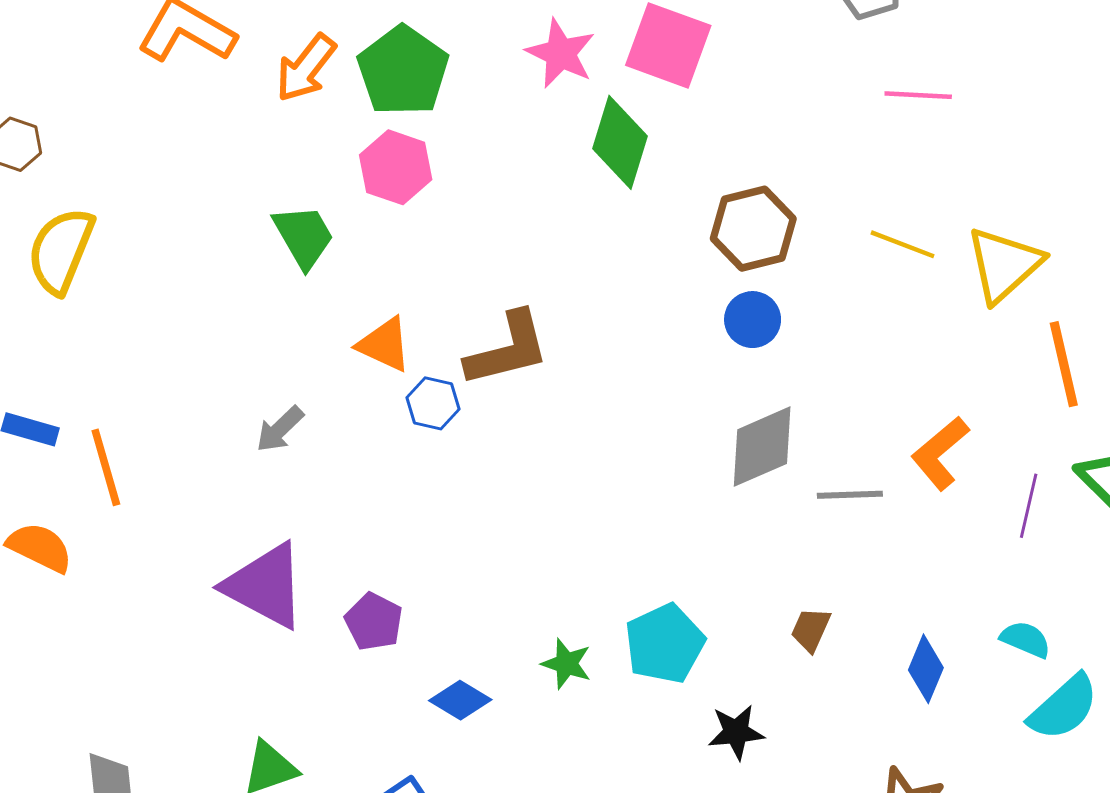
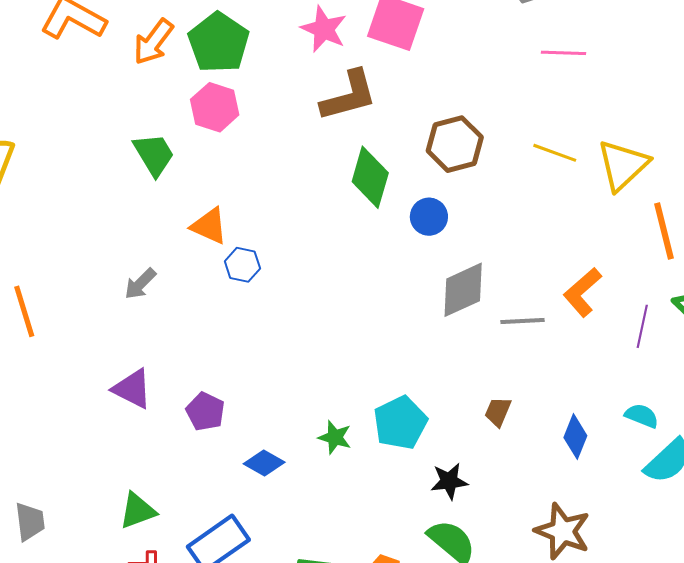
green diamond: (620, 142) -> (370, 177), moved
blue circle: (753, 320) -> (429, 217), moved
brown L-shape: (508, 349) -> (349, 96), moved
purple triangle: (265, 586) -> (132, 389), size x0.7

